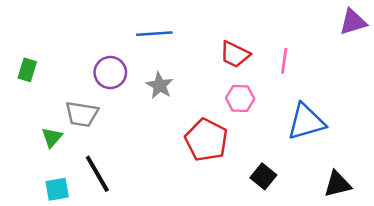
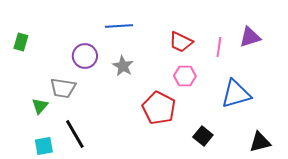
purple triangle: (353, 22) -> (250, 37), moved
green rectangle: (27, 70) -> (21, 42), moved

